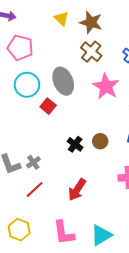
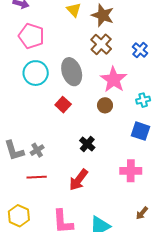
red square: (48, 106) -> (63, 105), moved
brown circle: (100, 141) -> (105, 105), moved
black cross: (75, 144) -> (87, 144), moved
red line: (35, 190) -> (37, 177), turned 36

